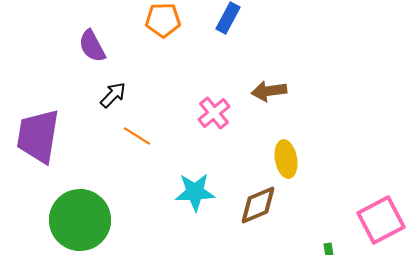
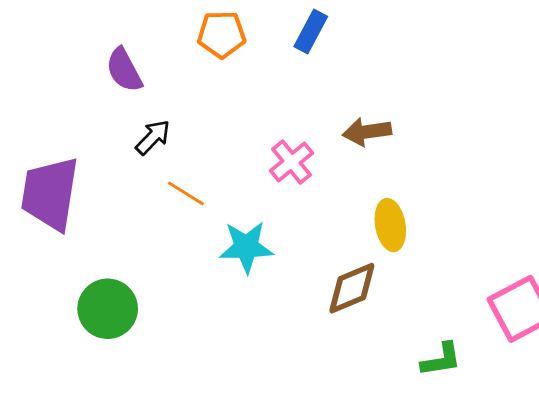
cyan star: (195, 192) -> (246, 247), moved
green circle: (80, 220) -> (108, 309), size x0.7

